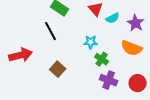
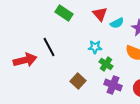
black line: (51, 31) -> (49, 47), moved
brown square: (58, 69) -> (78, 81), moved

